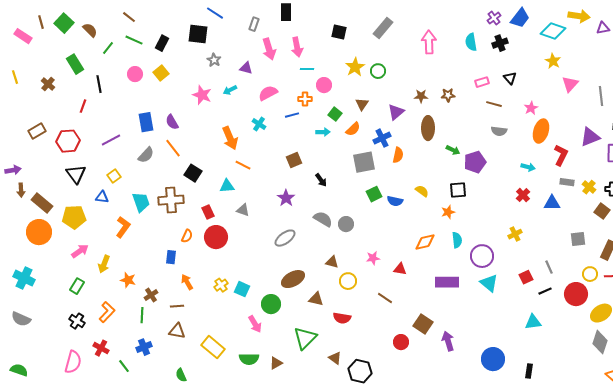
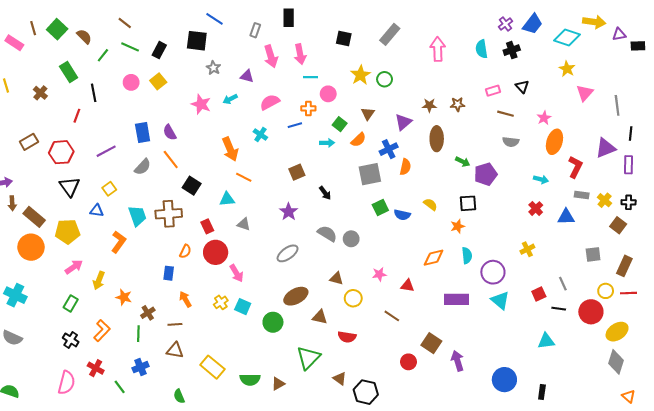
black line: (545, 291) -> (559, 309), turned 32
pink arrow: (255, 324) -> (236, 273), moved

